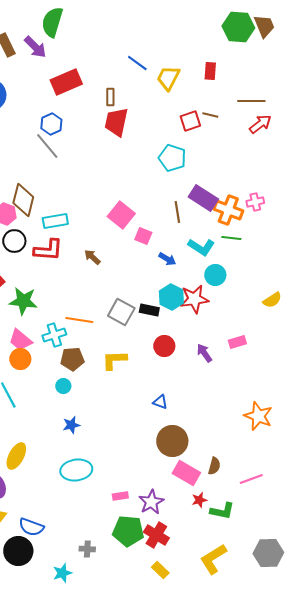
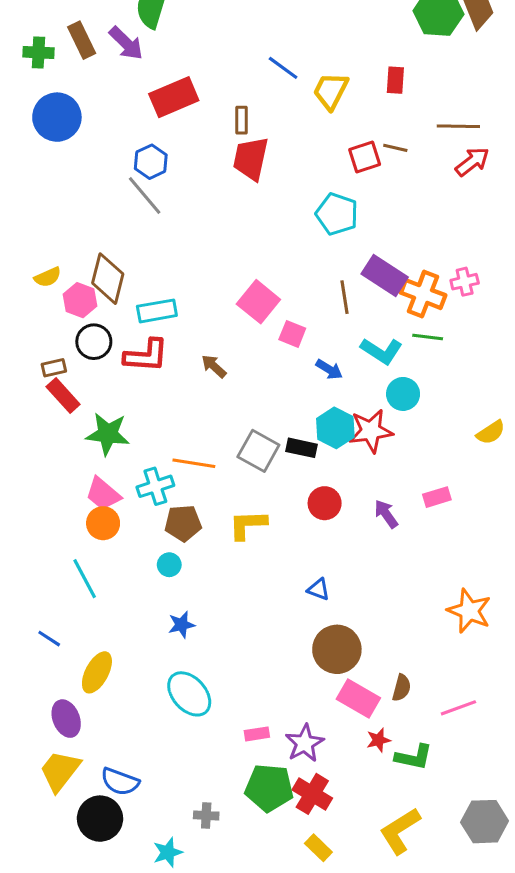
cyan ellipse: (76, 470) -> (189, 694), turned 56

